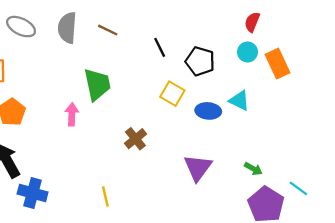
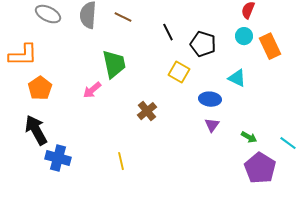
blue ellipse: (208, 111) -> (210, 99), moved
pink arrow: (72, 114) -> (92, 90), turned -132
purple triangle: (198, 168) -> (212, 125), moved, size x0.6
cyan line: (298, 188) -> (288, 143), moved

